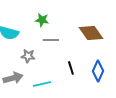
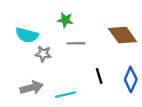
gray star: (28, 56) -> (43, 54), moved

